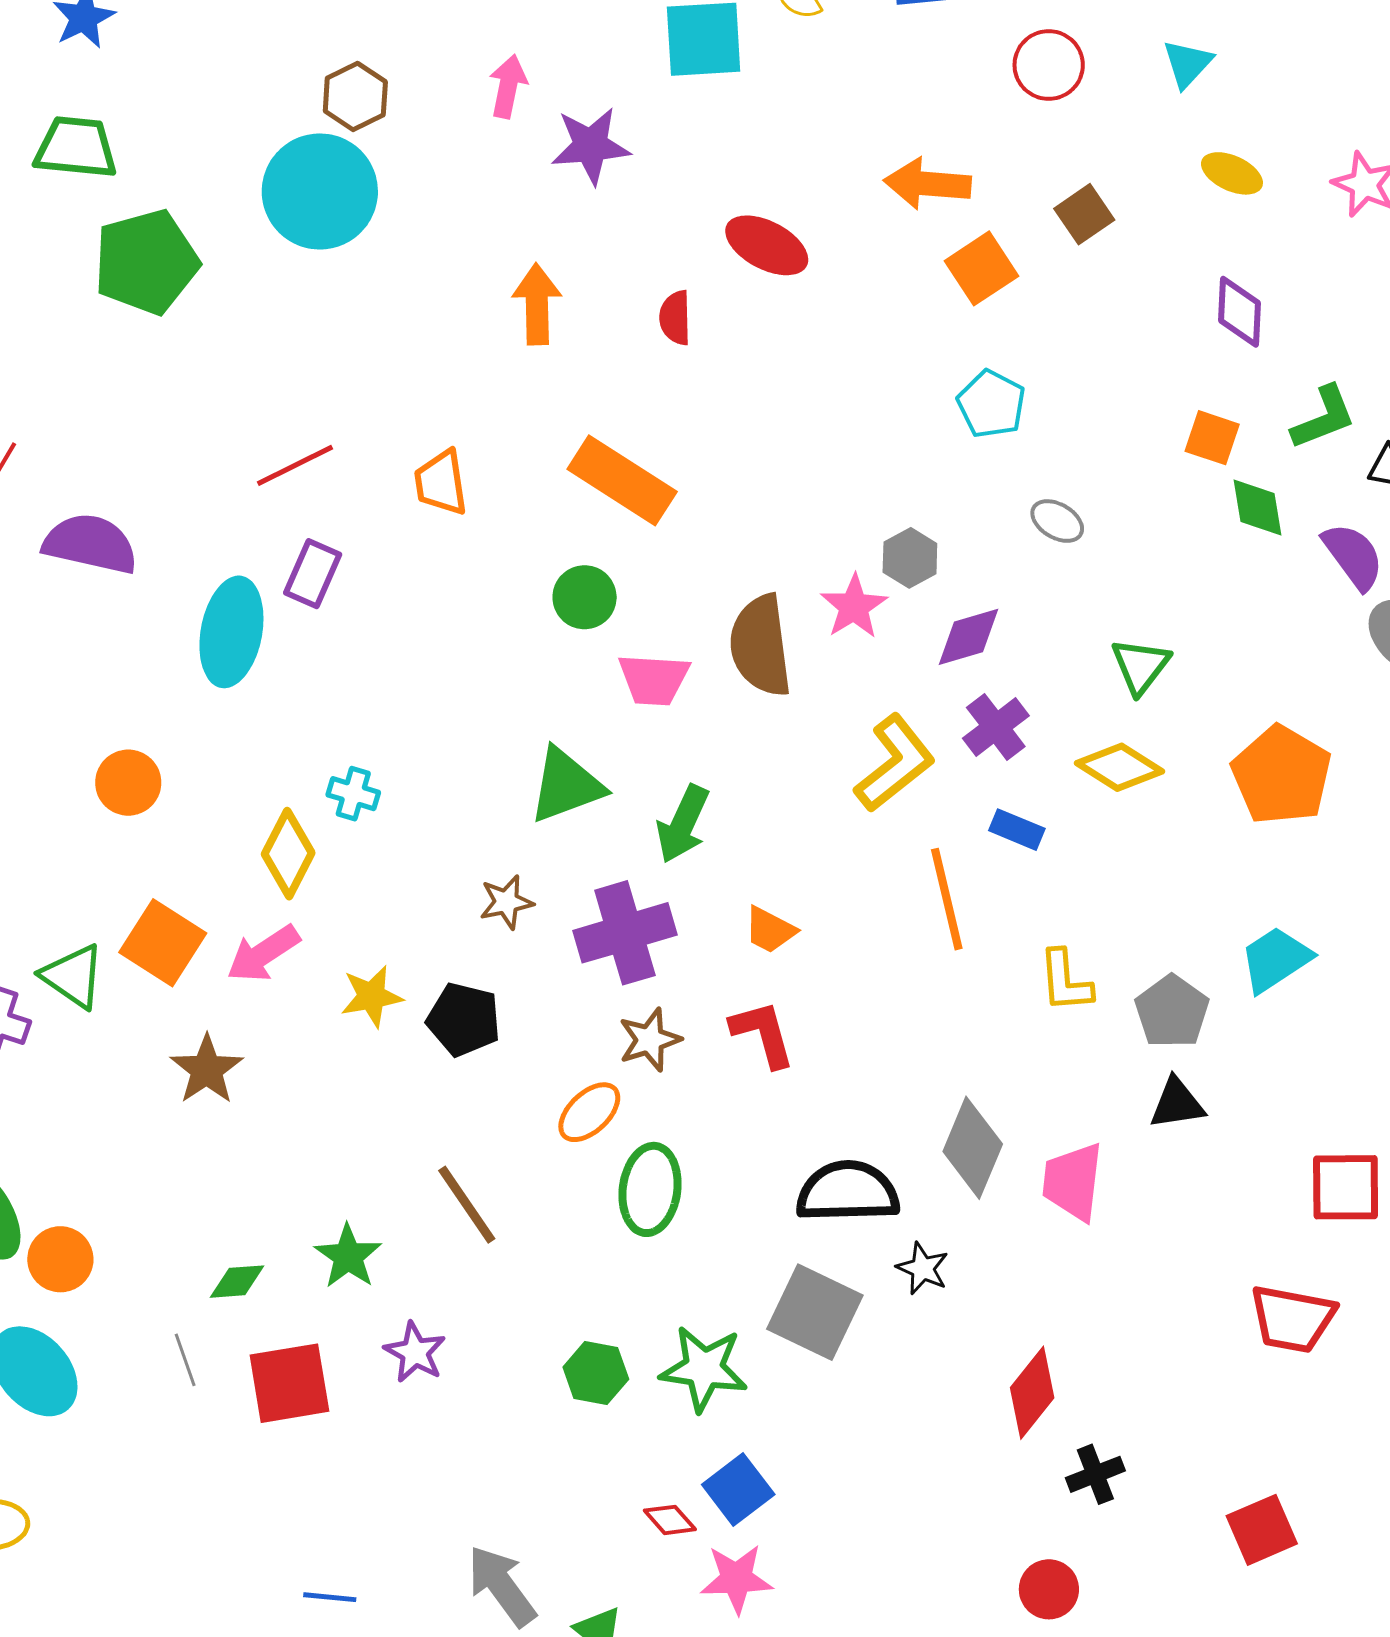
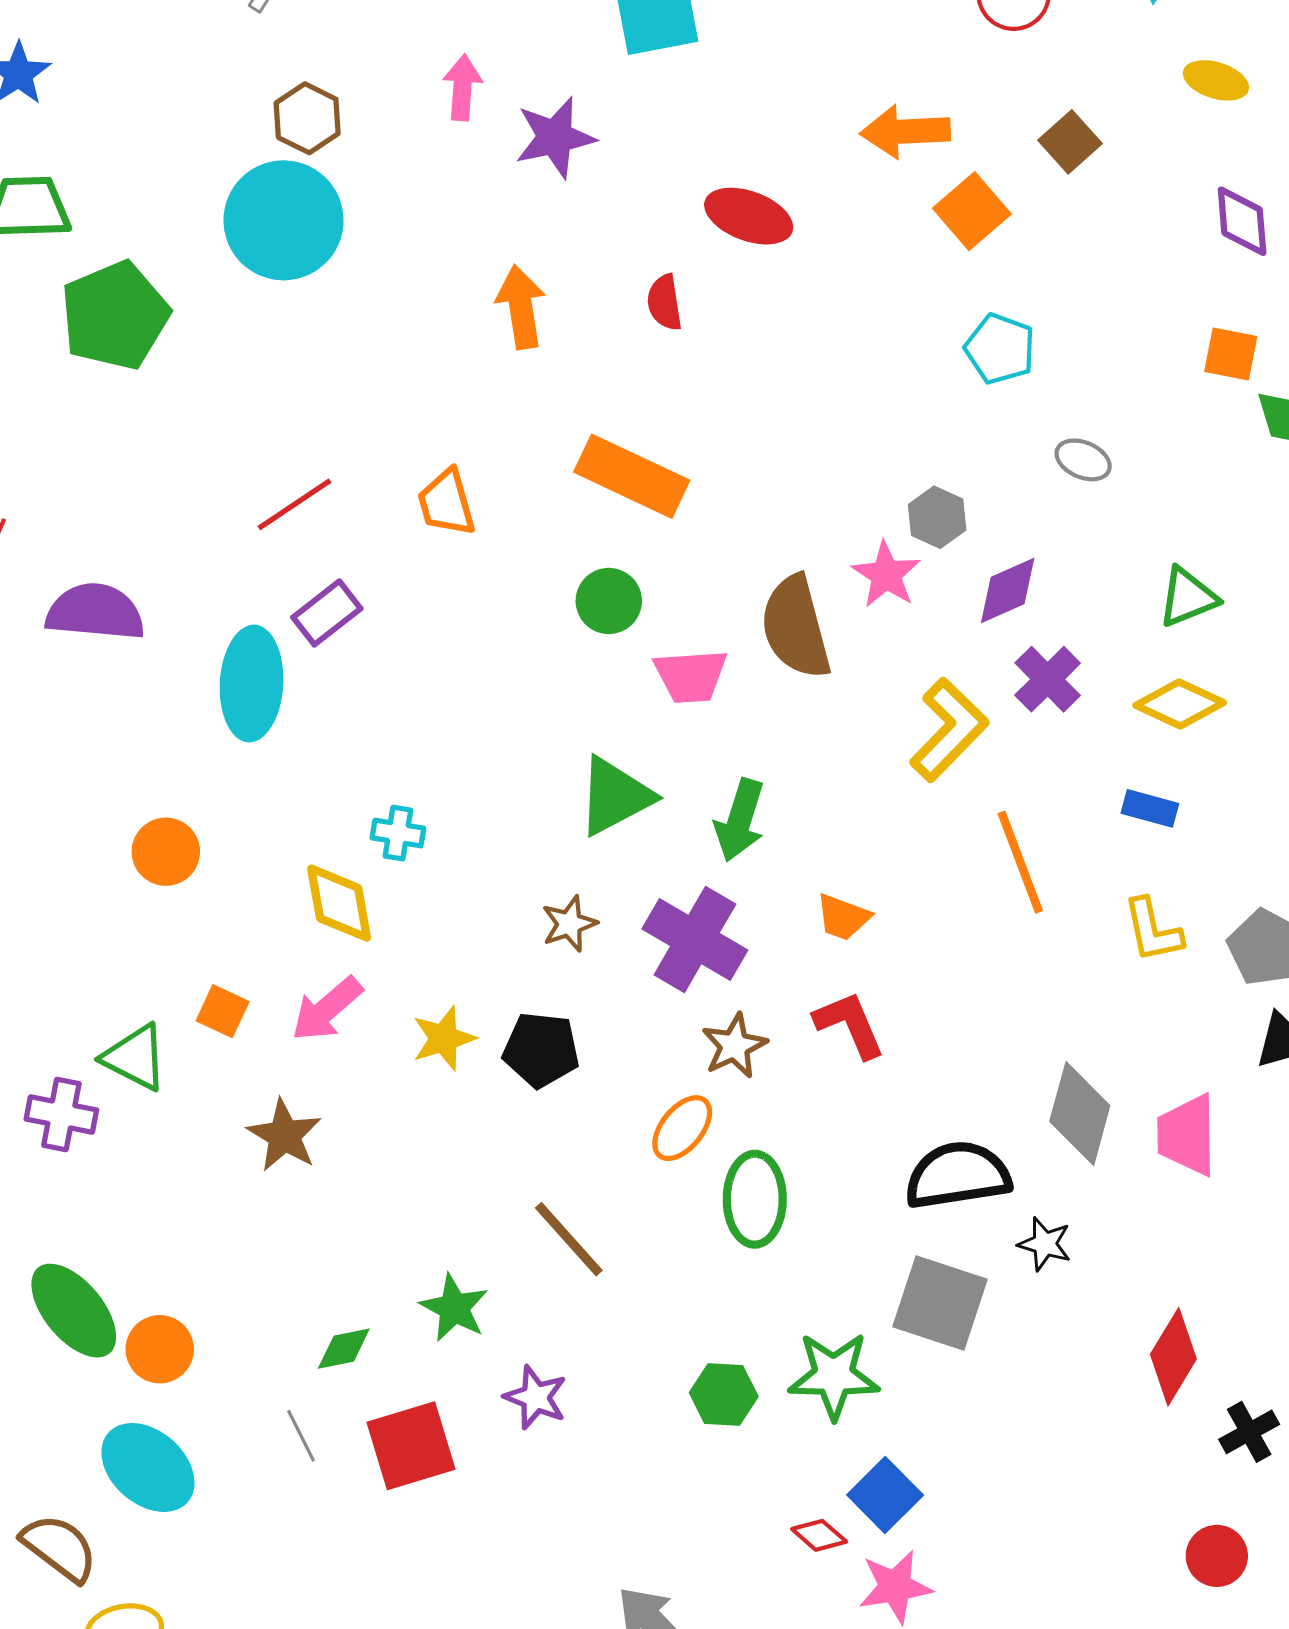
purple rectangle: (313, 574) -> (327, 613), turned 36
green triangle: (1140, 666) -> (1188, 597), turned 38
blue rectangle: (1017, 830) -> (1150, 808), moved
yellow diamond: (288, 854) -> (339, 903), turned -30
purple cross: (625, 933) -> (695, 939), turned -36
orange square: (163, 943) -> (223, 1011), size x0.6

